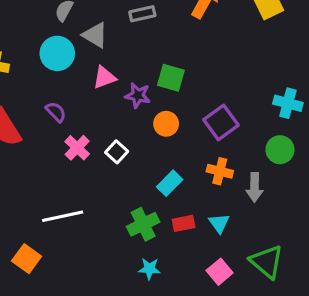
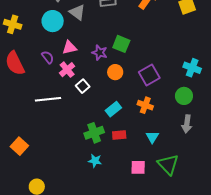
pink triangle: (104, 77) -> (69, 48), moved
pink cross: (77, 148) -> (67, 70), moved
gray arrow: (255, 187) -> (187, 124), moved
white line: (63, 216) -> (48, 99), moved
cyan triangle: (219, 223) -> (152, 137), moved
pink square: (220, 272) -> (138, 167), turned 35

